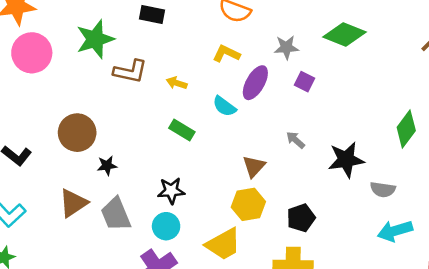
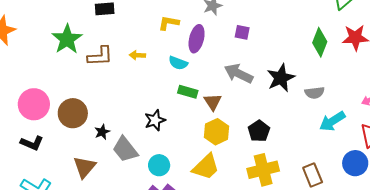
pink circle: (32, 53) -> (34, 104), moved
purple square: (304, 82) -> (242, 32), moved
green rectangle: (182, 130) -> (188, 92), moved
gray arrow: (295, 140) -> (239, 73), size x1.8
black star: (171, 191) -> (155, 120), moved
gray trapezoid: (116, 214) -> (125, 149), moved

